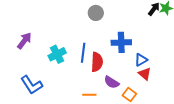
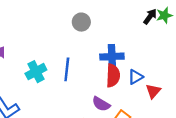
red semicircle: (97, 62) -> (113, 76), moved
red triangle: (145, 74) -> (153, 91), moved, turned 32

